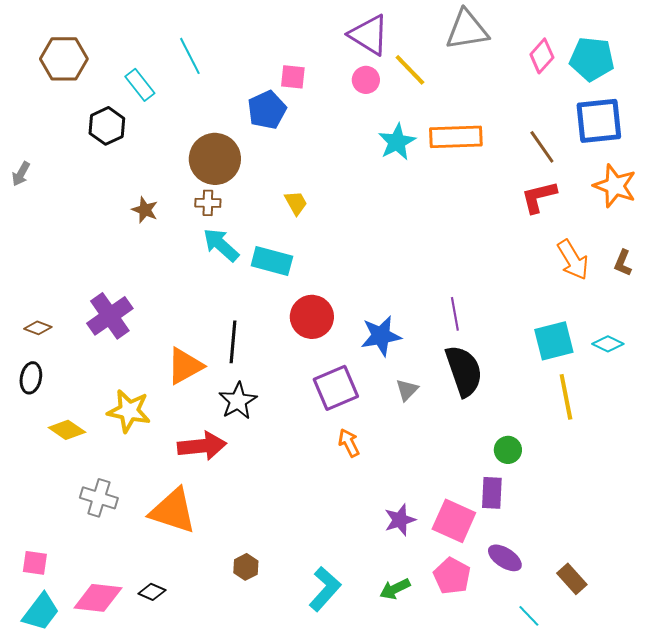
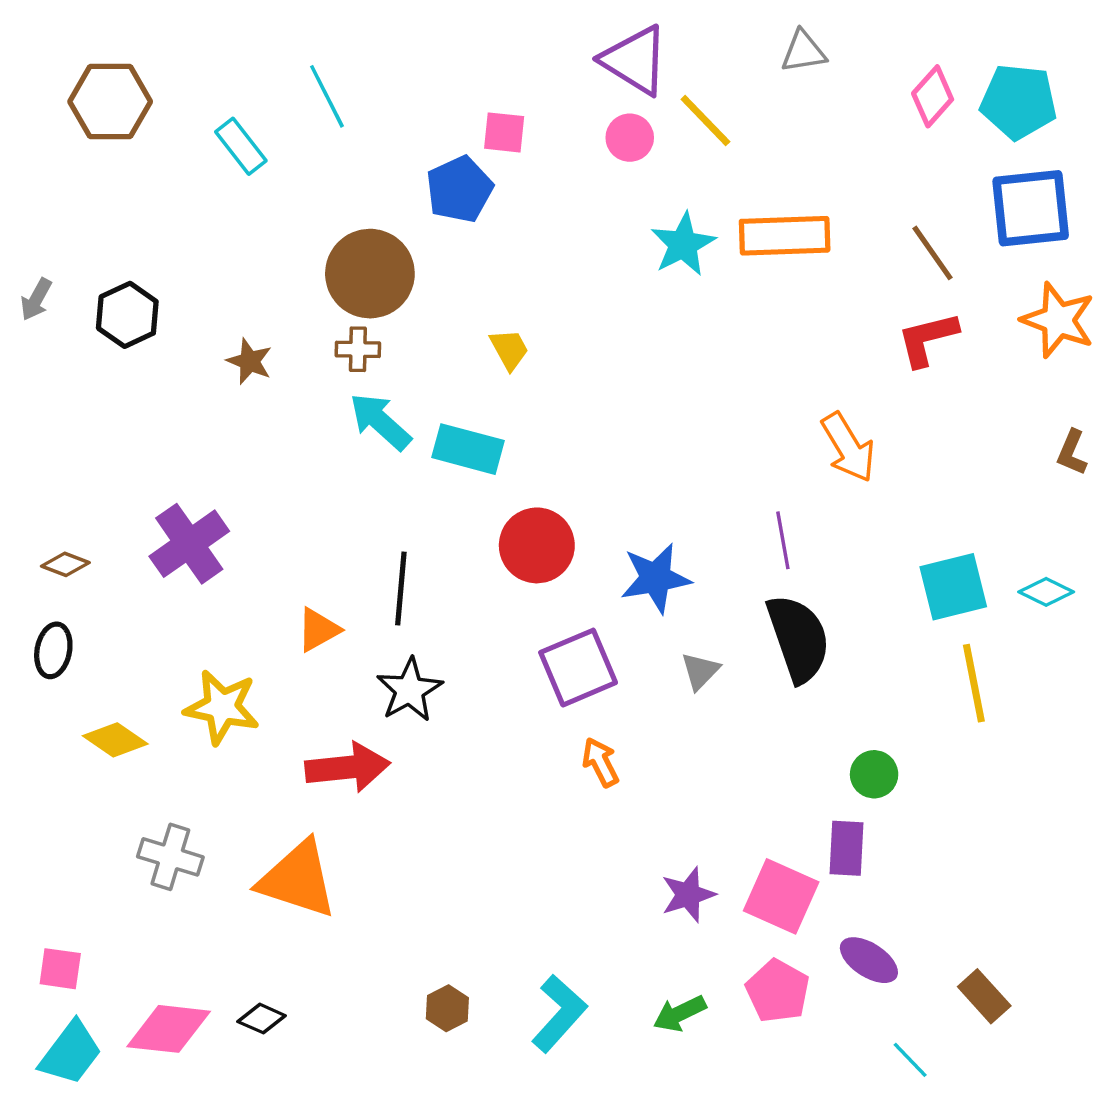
gray triangle: (467, 30) -> (804, 52), size x0.6
black hexagon: (107, 126) -> (127, 315), moved
orange arrow: (573, 260) -> (848, 447), moved
orange triangle: (185, 366) -> (318, 630), size x0.7
brown hexagon: (246, 567) -> (447, 1008), moved

